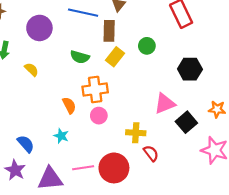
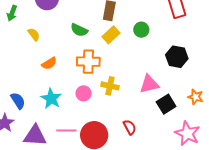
orange semicircle: (69, 105) -> (49, 63), moved, turned 77
pink circle: (99, 116) -> (84, 93), moved
yellow cross: (136, 133) -> (110, 86), moved
cyan star: (61, 136) -> (51, 99), size x1.5

